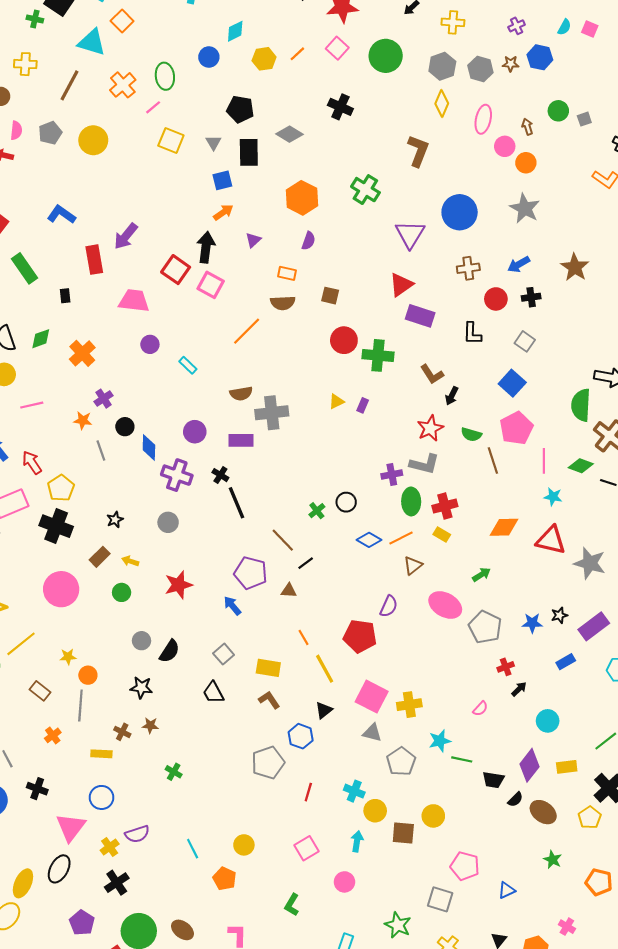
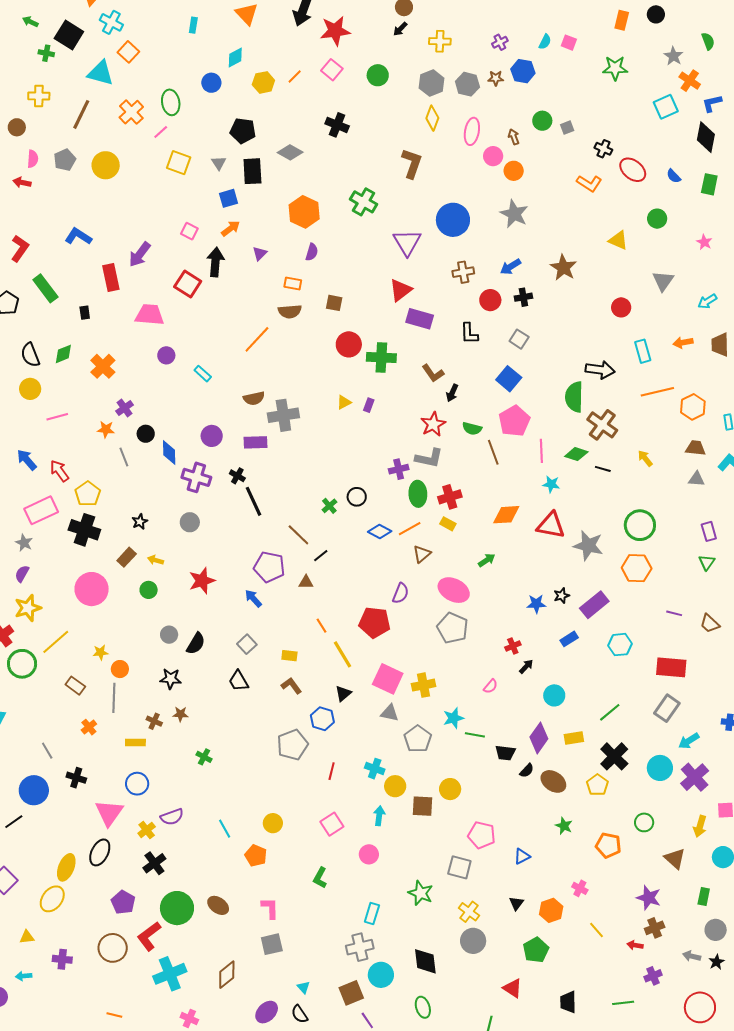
green circle: (386, 56) -> (378, 75), size x0.7
pink square: (211, 285) -> (189, 231), moved, size x0.7
gray pentagon: (485, 627) -> (452, 628), moved
yellow rectangle: (268, 668) -> (289, 656), size x0.7

